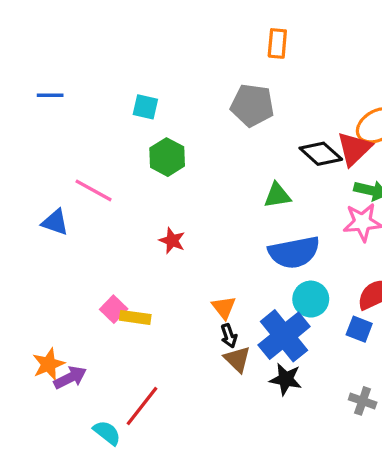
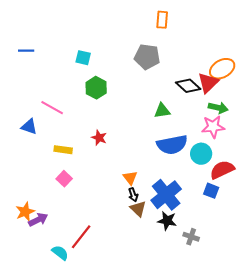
cyan circle: (311, 299) -> (201, 154), moved
yellow rectangle: (135, 317) -> (63, 150), moved
gray cross: (363, 401) -> (191, 237), moved

